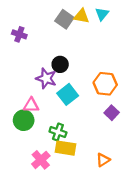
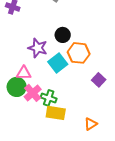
black circle: (60, 64) -> (63, 35), moved
orange hexagon: (105, 84) -> (79, 53), moved
pink cross: (41, 160) -> (33, 93), moved

